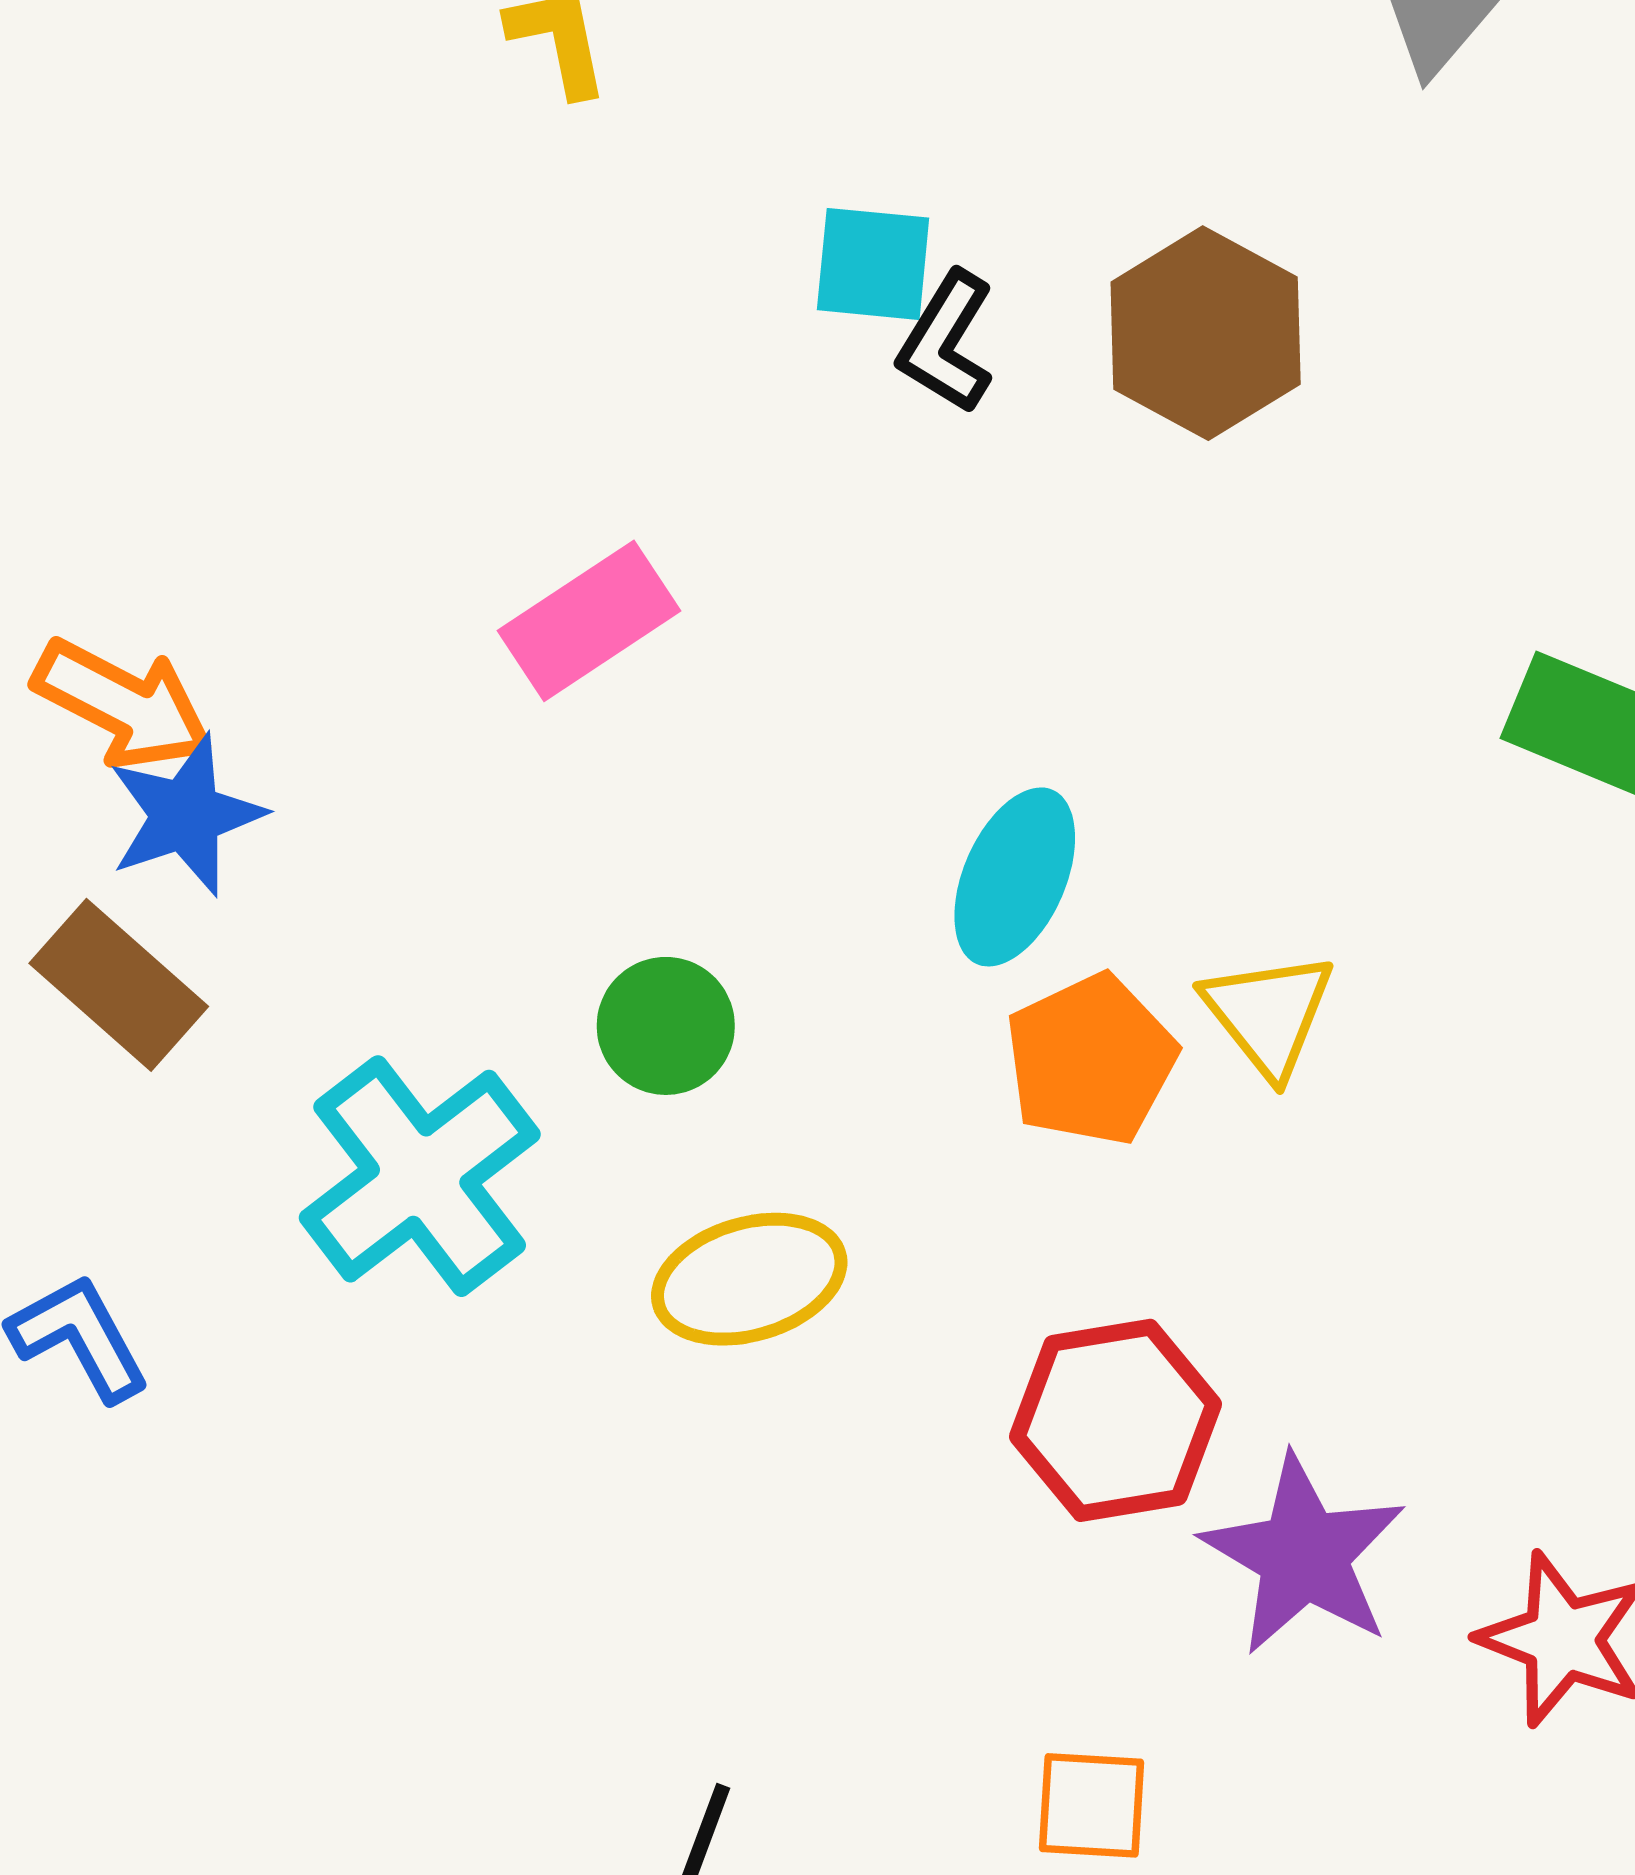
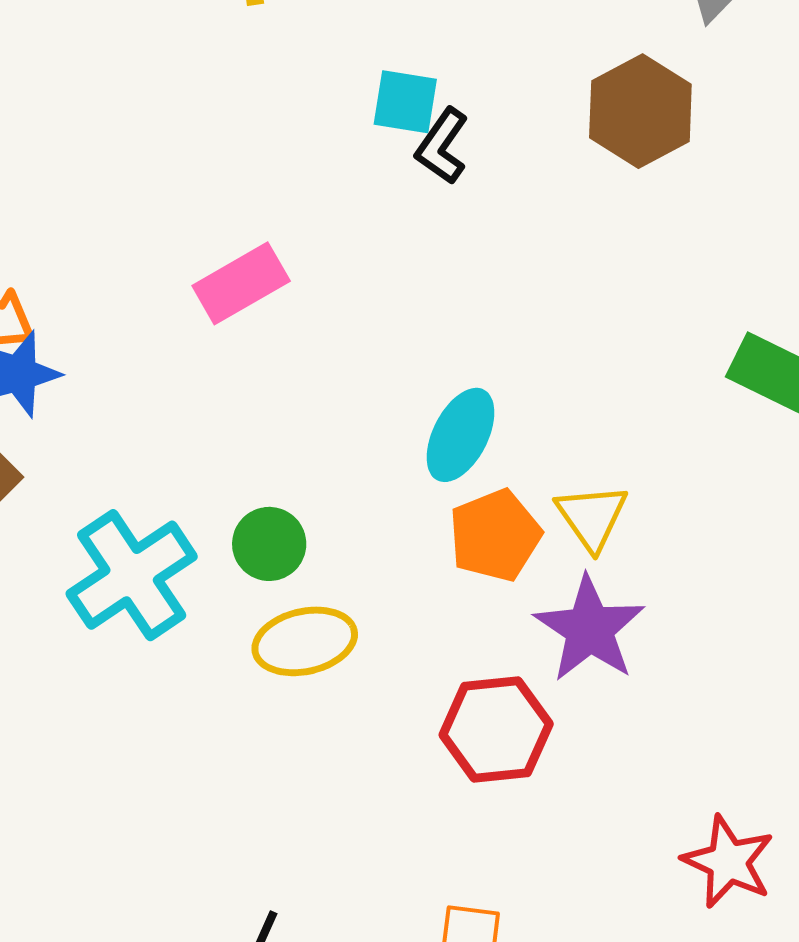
brown hexagon: (1206, 333) -> (640, 111), moved
green circle: (666, 1026) -> (269, 544), moved
purple star: (1304, 1555) -> (590, 629), moved

